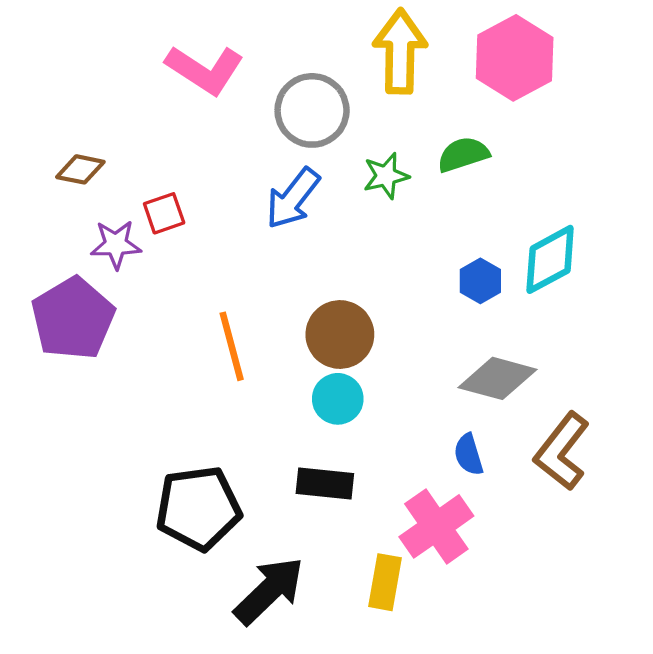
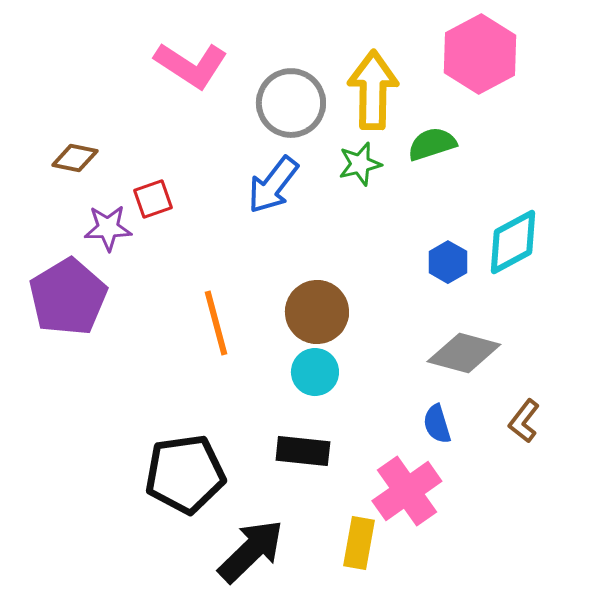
yellow arrow: (400, 51) -> (373, 90), moved
brown L-shape: (562, 451) -> (524, 421), size x0.6

